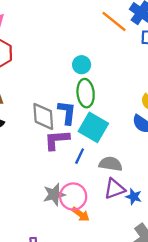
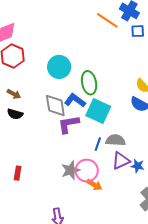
cyan circle: (82, 65) -> (59, 67), moved, size x1.5
blue L-shape: (67, 112) -> (75, 100), turned -55
blue line: (80, 156) -> (98, 144), moved

